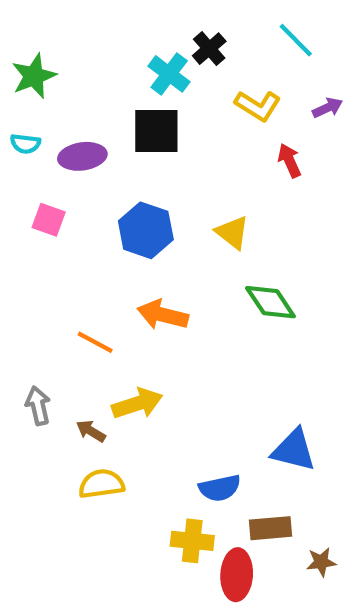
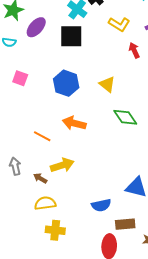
purple ellipse: (82, 156) -> (36, 27), moved, turned -40
yellow cross: (192, 541) -> (55, 230), moved

